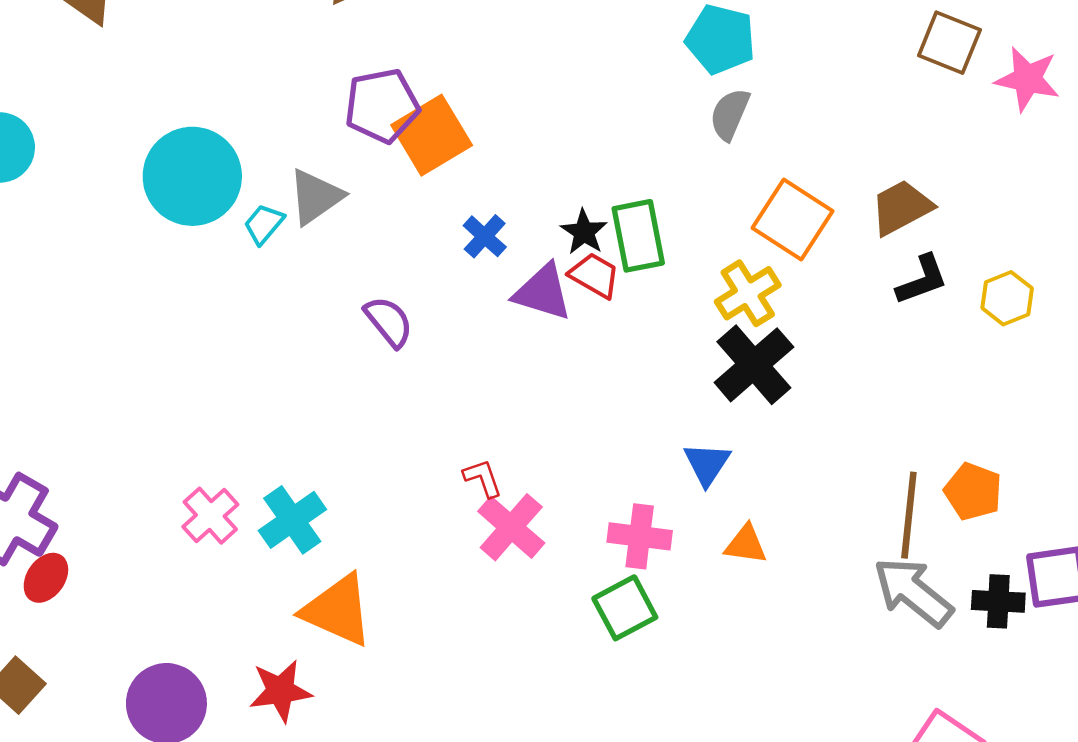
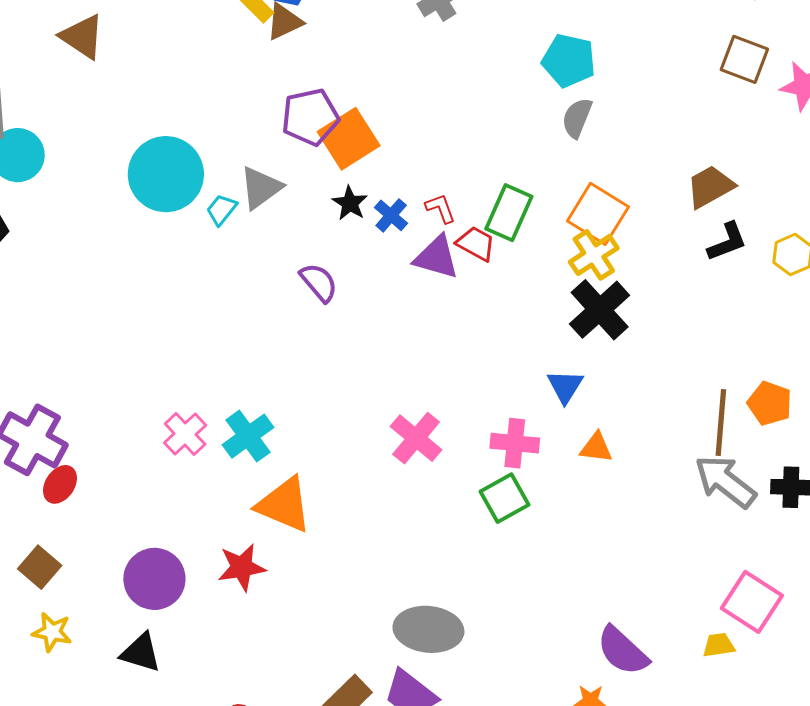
orange square: (793, 220) -> (598, 214), moved
black star: (584, 232) -> (350, 203), moved
green rectangle: (638, 236) -> (509, 213), turned 36
red L-shape: (483, 478) -> (441, 208), moved

